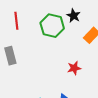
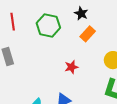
black star: (73, 16) -> (81, 13), moved

